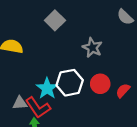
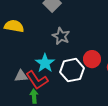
gray star: (92, 48) -> (61, 36), moved
white hexagon: (70, 83) -> (72, 70), moved

